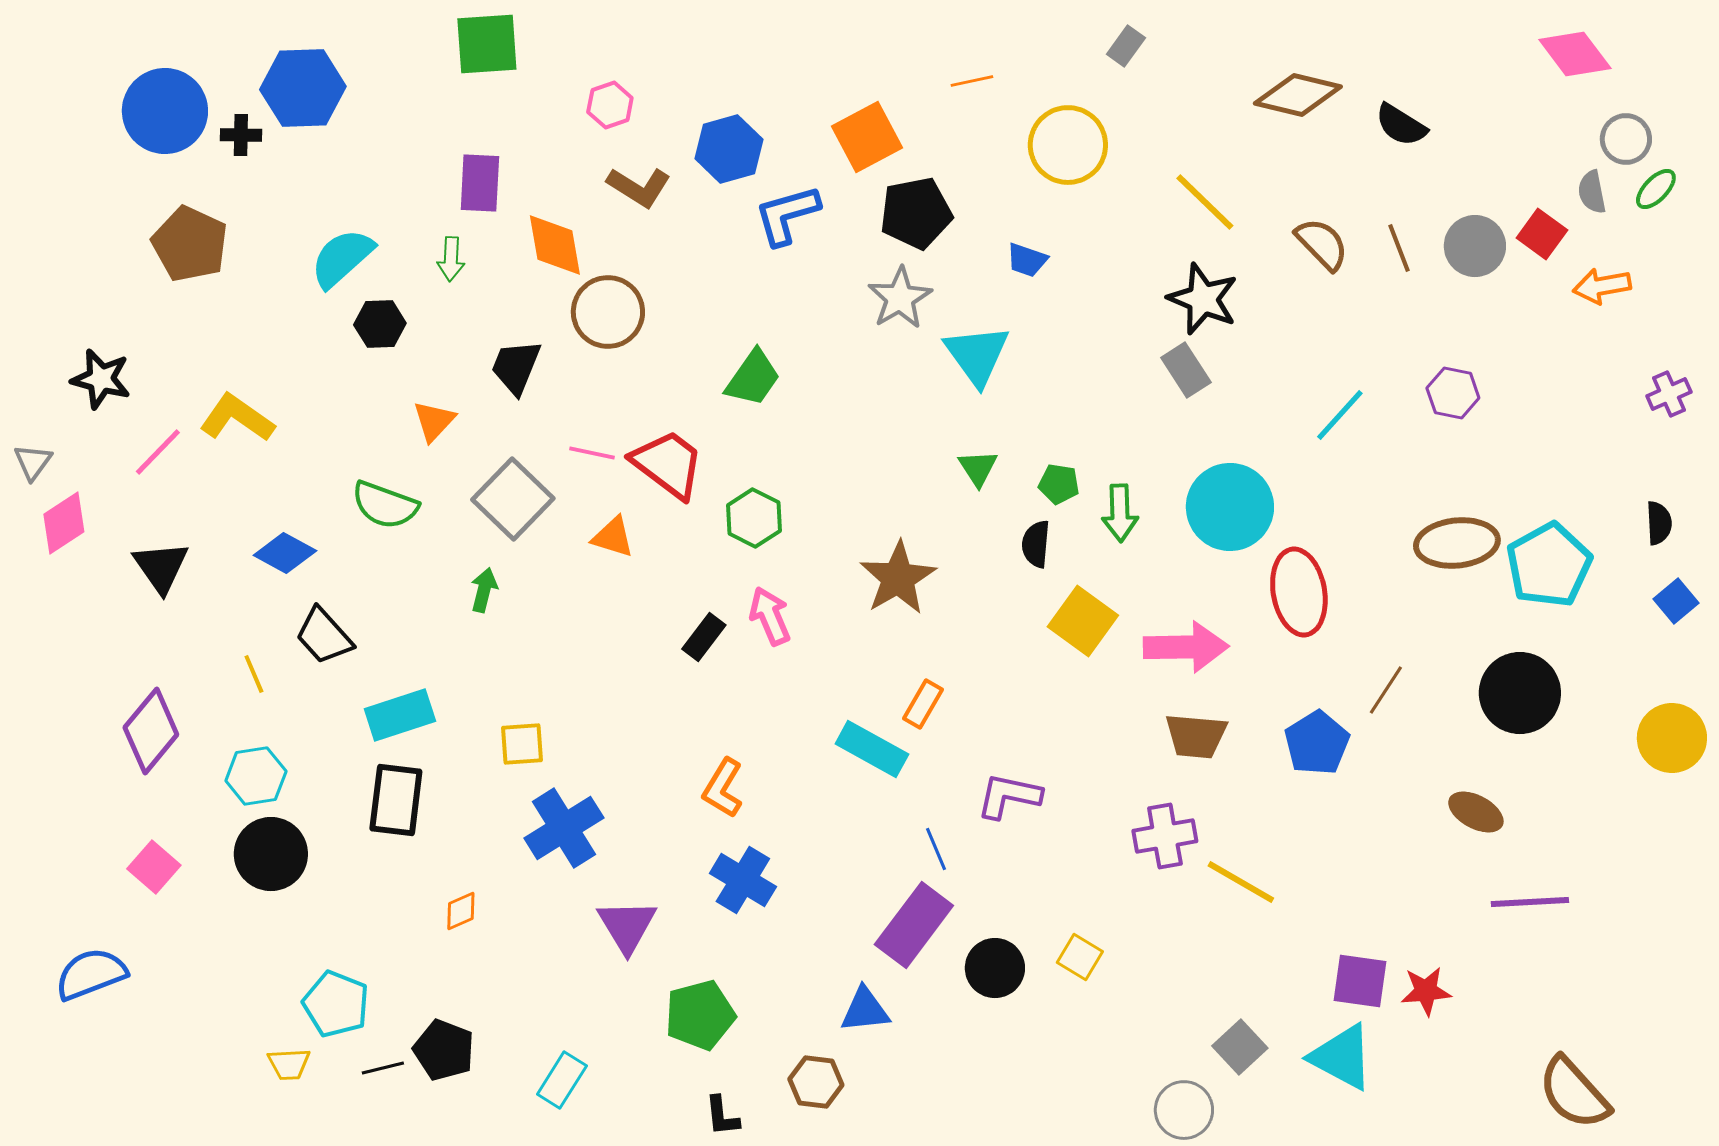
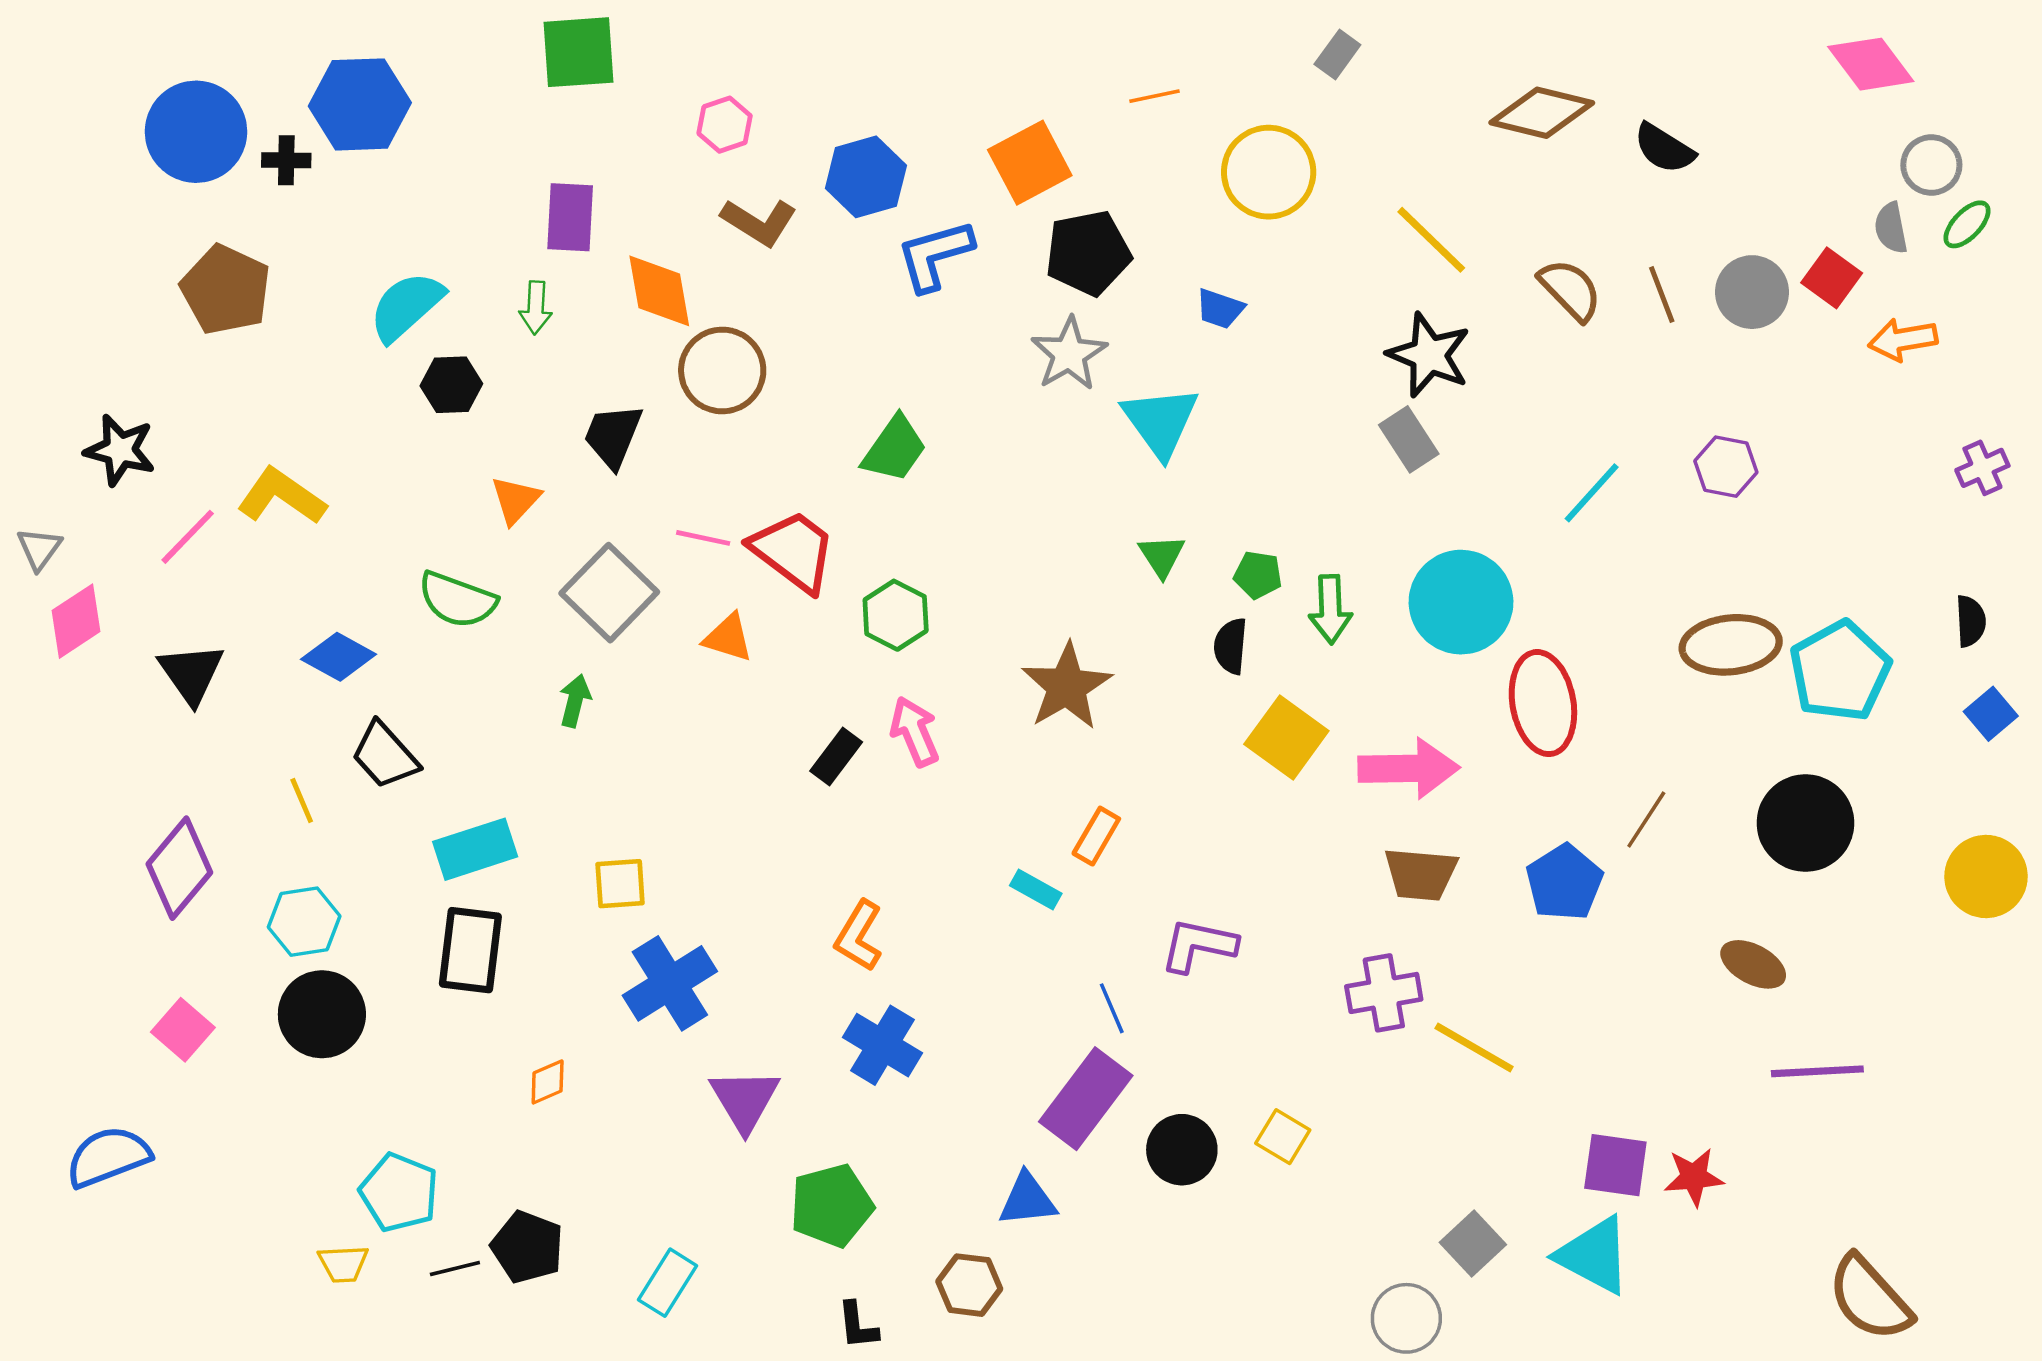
cyan rectangle: (872, 749) -> (1036, 890), size x0.6

